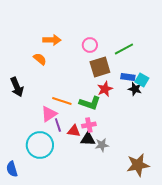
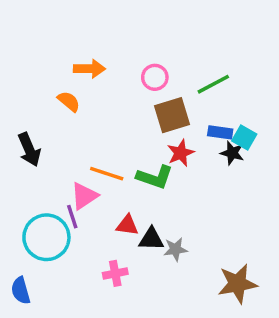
purple line: (58, 125) -> (72, 217), moved
pink cross: (89, 125) -> (115, 273), moved
cyan circle: (40, 145) -> (46, 237), moved

